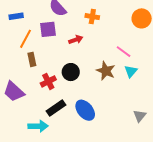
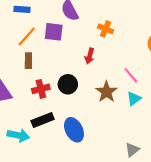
red arrow: (76, 40) -> (90, 56), moved, turned 112

